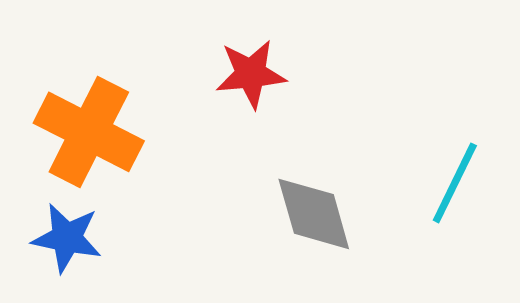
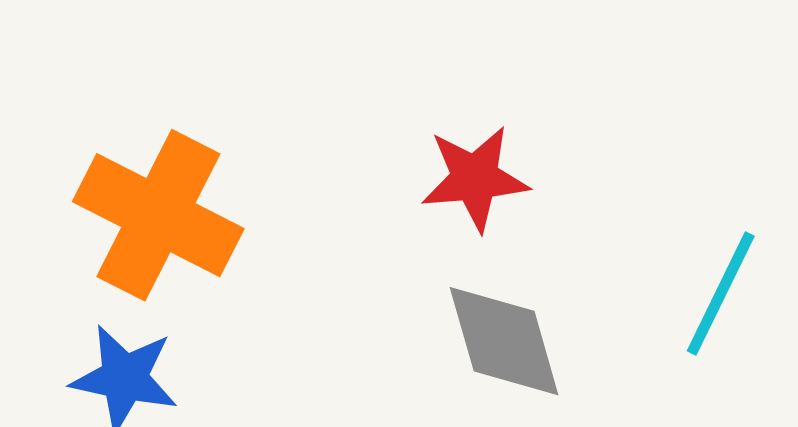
red star: (251, 74) -> (475, 178), moved

